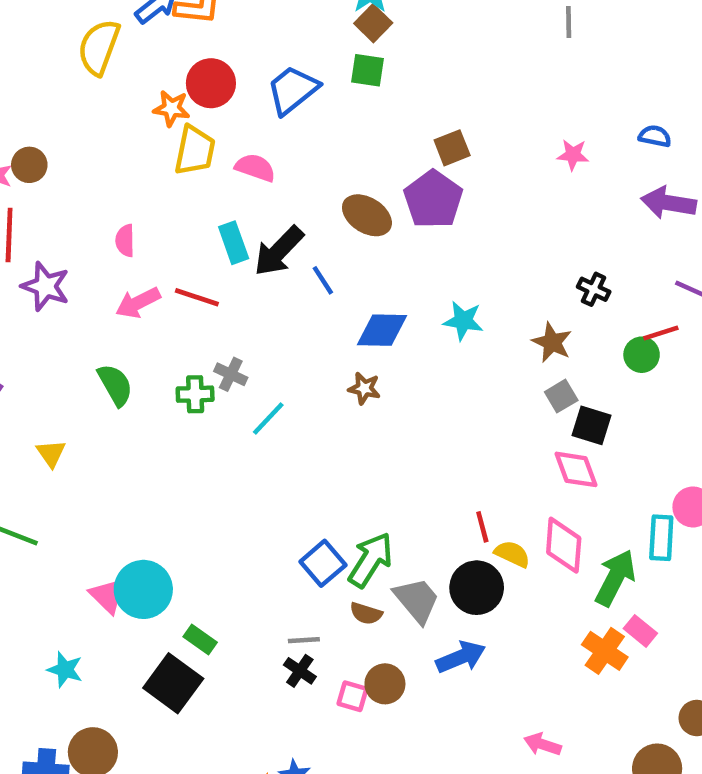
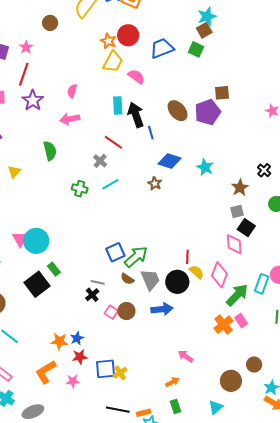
brown circle: (29, 165) -> (50, 23), moved
black arrow: (279, 251) -> (136, 115), turned 100
red line: (197, 297) -> (113, 142), moved
green cross: (195, 394) -> (80, 189), moved

